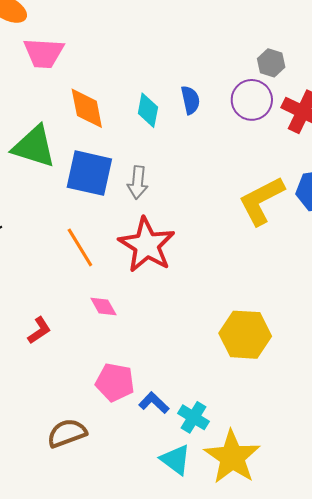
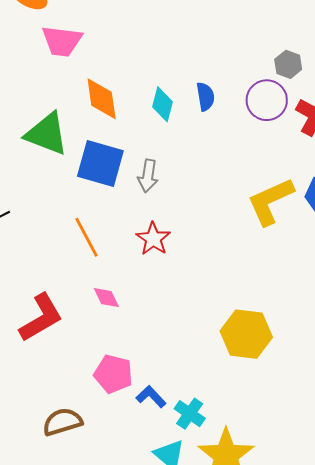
red star: (147, 245) -> (153, 239), size x0.6
red L-shape: (39, 330) -> (41, 318), size x1.8

